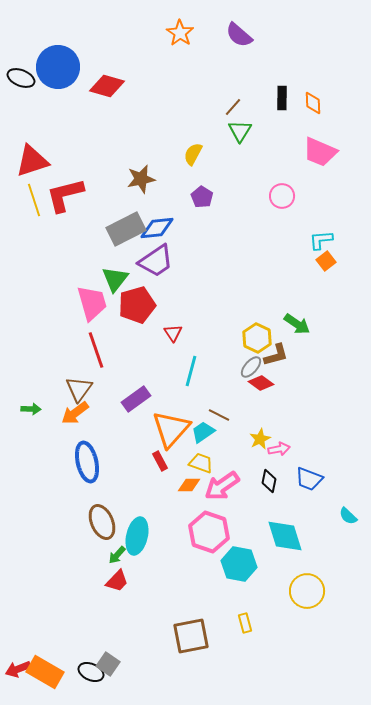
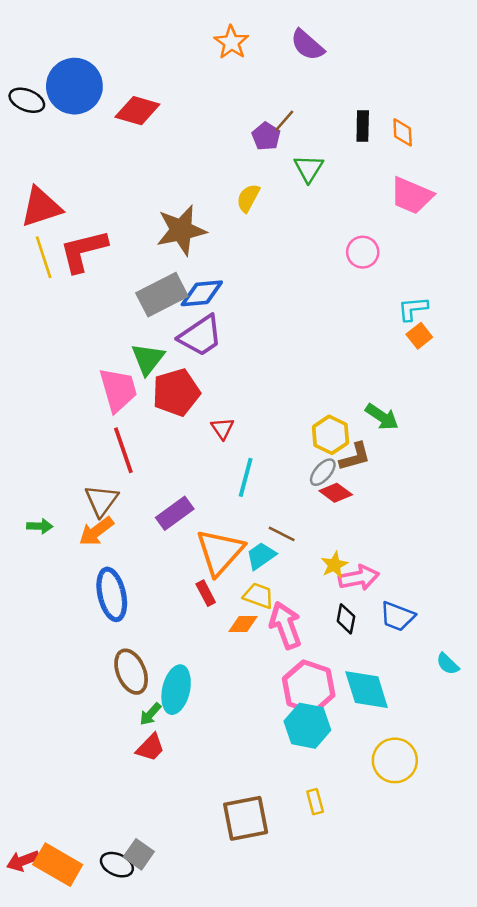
brown line: (233, 107) -> (284, 121), moved
brown star: (141, 179) -> (181, 230), size x1.4
purple pentagon: (202, 197) -> (266, 136), moved
pink arrow: (279, 449) -> (359, 578), size x1.4
pink arrow: (222, 486) -> (285, 625), turned 105
pink hexagon: (209, 532) -> (309, 687), moved

